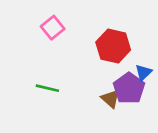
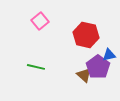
blue triangle: (143, 72) -> (109, 55), turned 32

